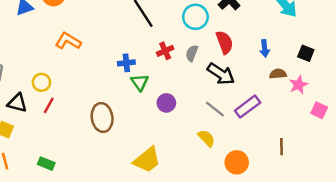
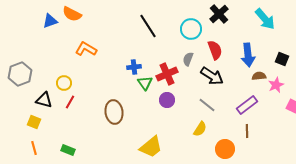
blue arrow: (265, 48) -> (248, 55), size x1.6
red cross: (165, 51) -> (167, 74), moved, size x1.5
purple rectangle: (248, 107) -> (247, 105), moved
yellow semicircle: (206, 138) -> (200, 129), turned 77
brown line: (282, 147) -> (247, 131), moved

